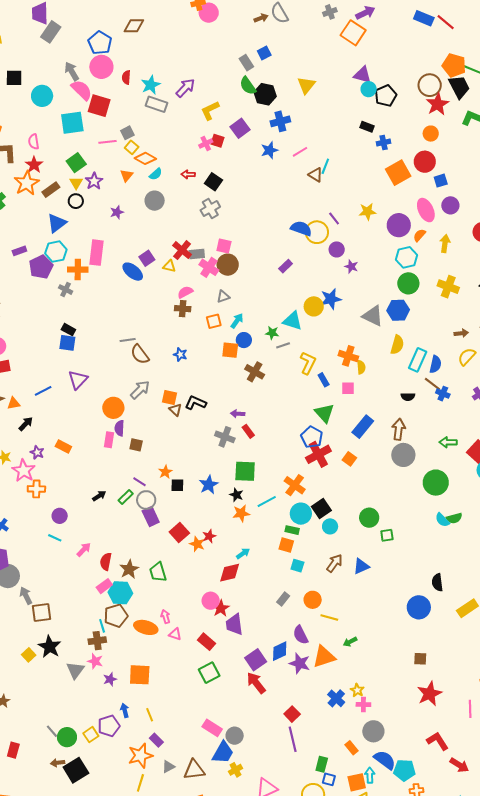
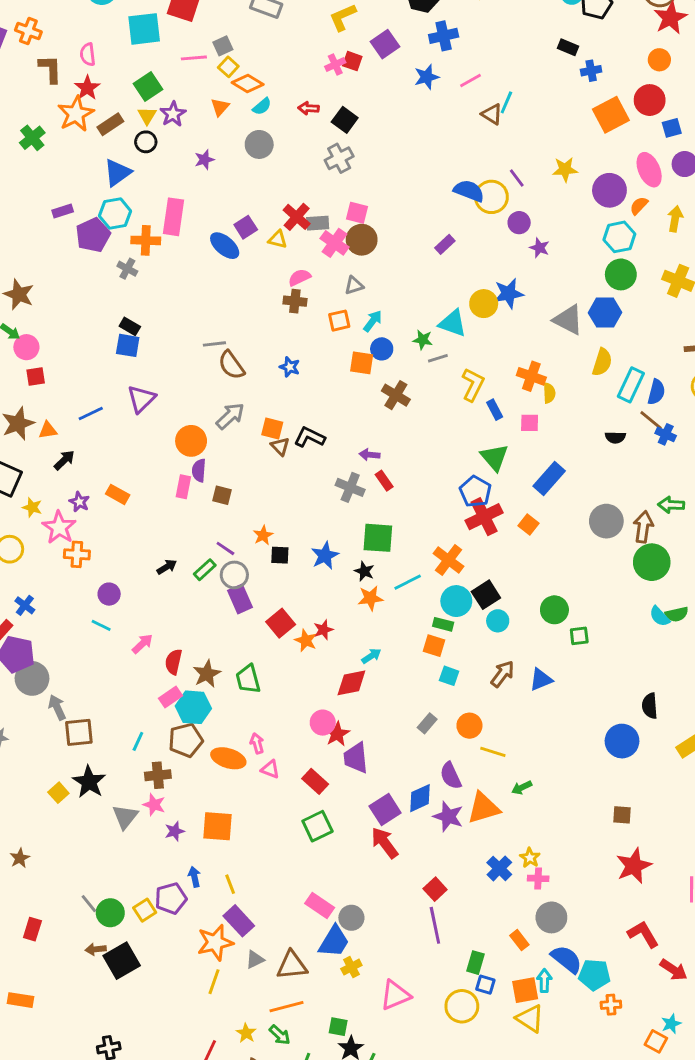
brown arrow: (399, 429) -> (643, 527), moved
cyan line: (102, 626) -> (138, 741), moved, turned 40
purple rectangle: (156, 740) -> (239, 921), size x1.5

